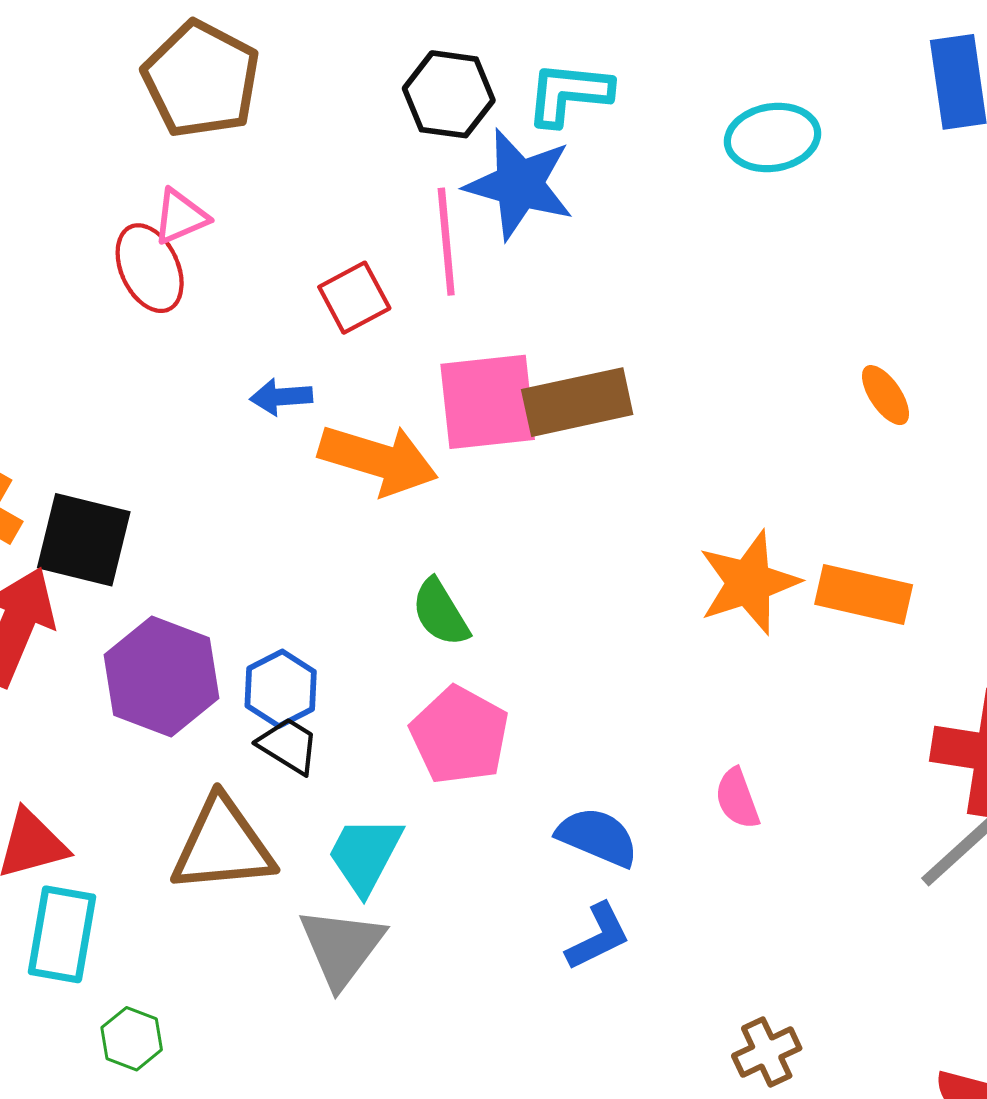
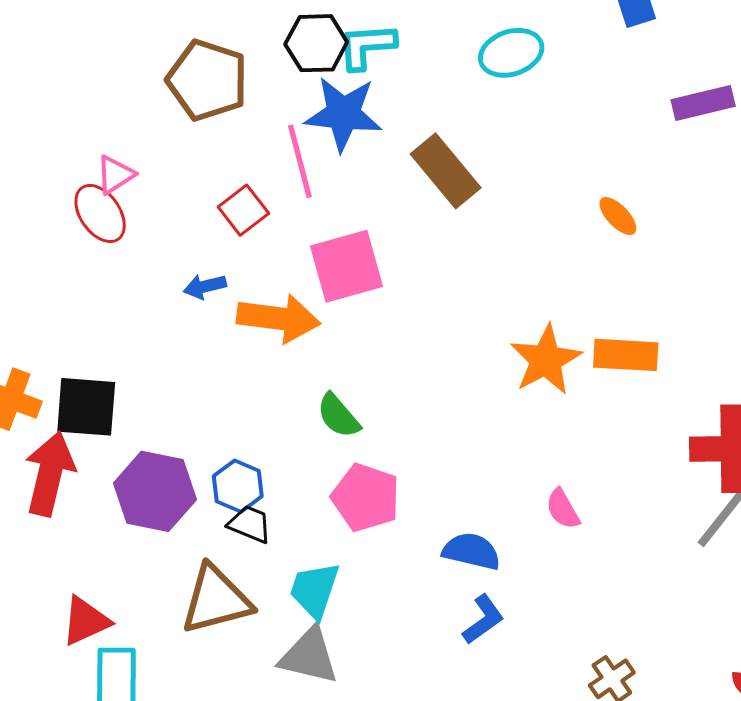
brown pentagon: (201, 79) -> (207, 80), moved
black hexagon: (449, 94) -> (316, 43), moved
brown rectangle: (577, 402) -> (446, 171), moved, turned 72
gray triangle: (342, 947) -> (309, 656), turned -44

